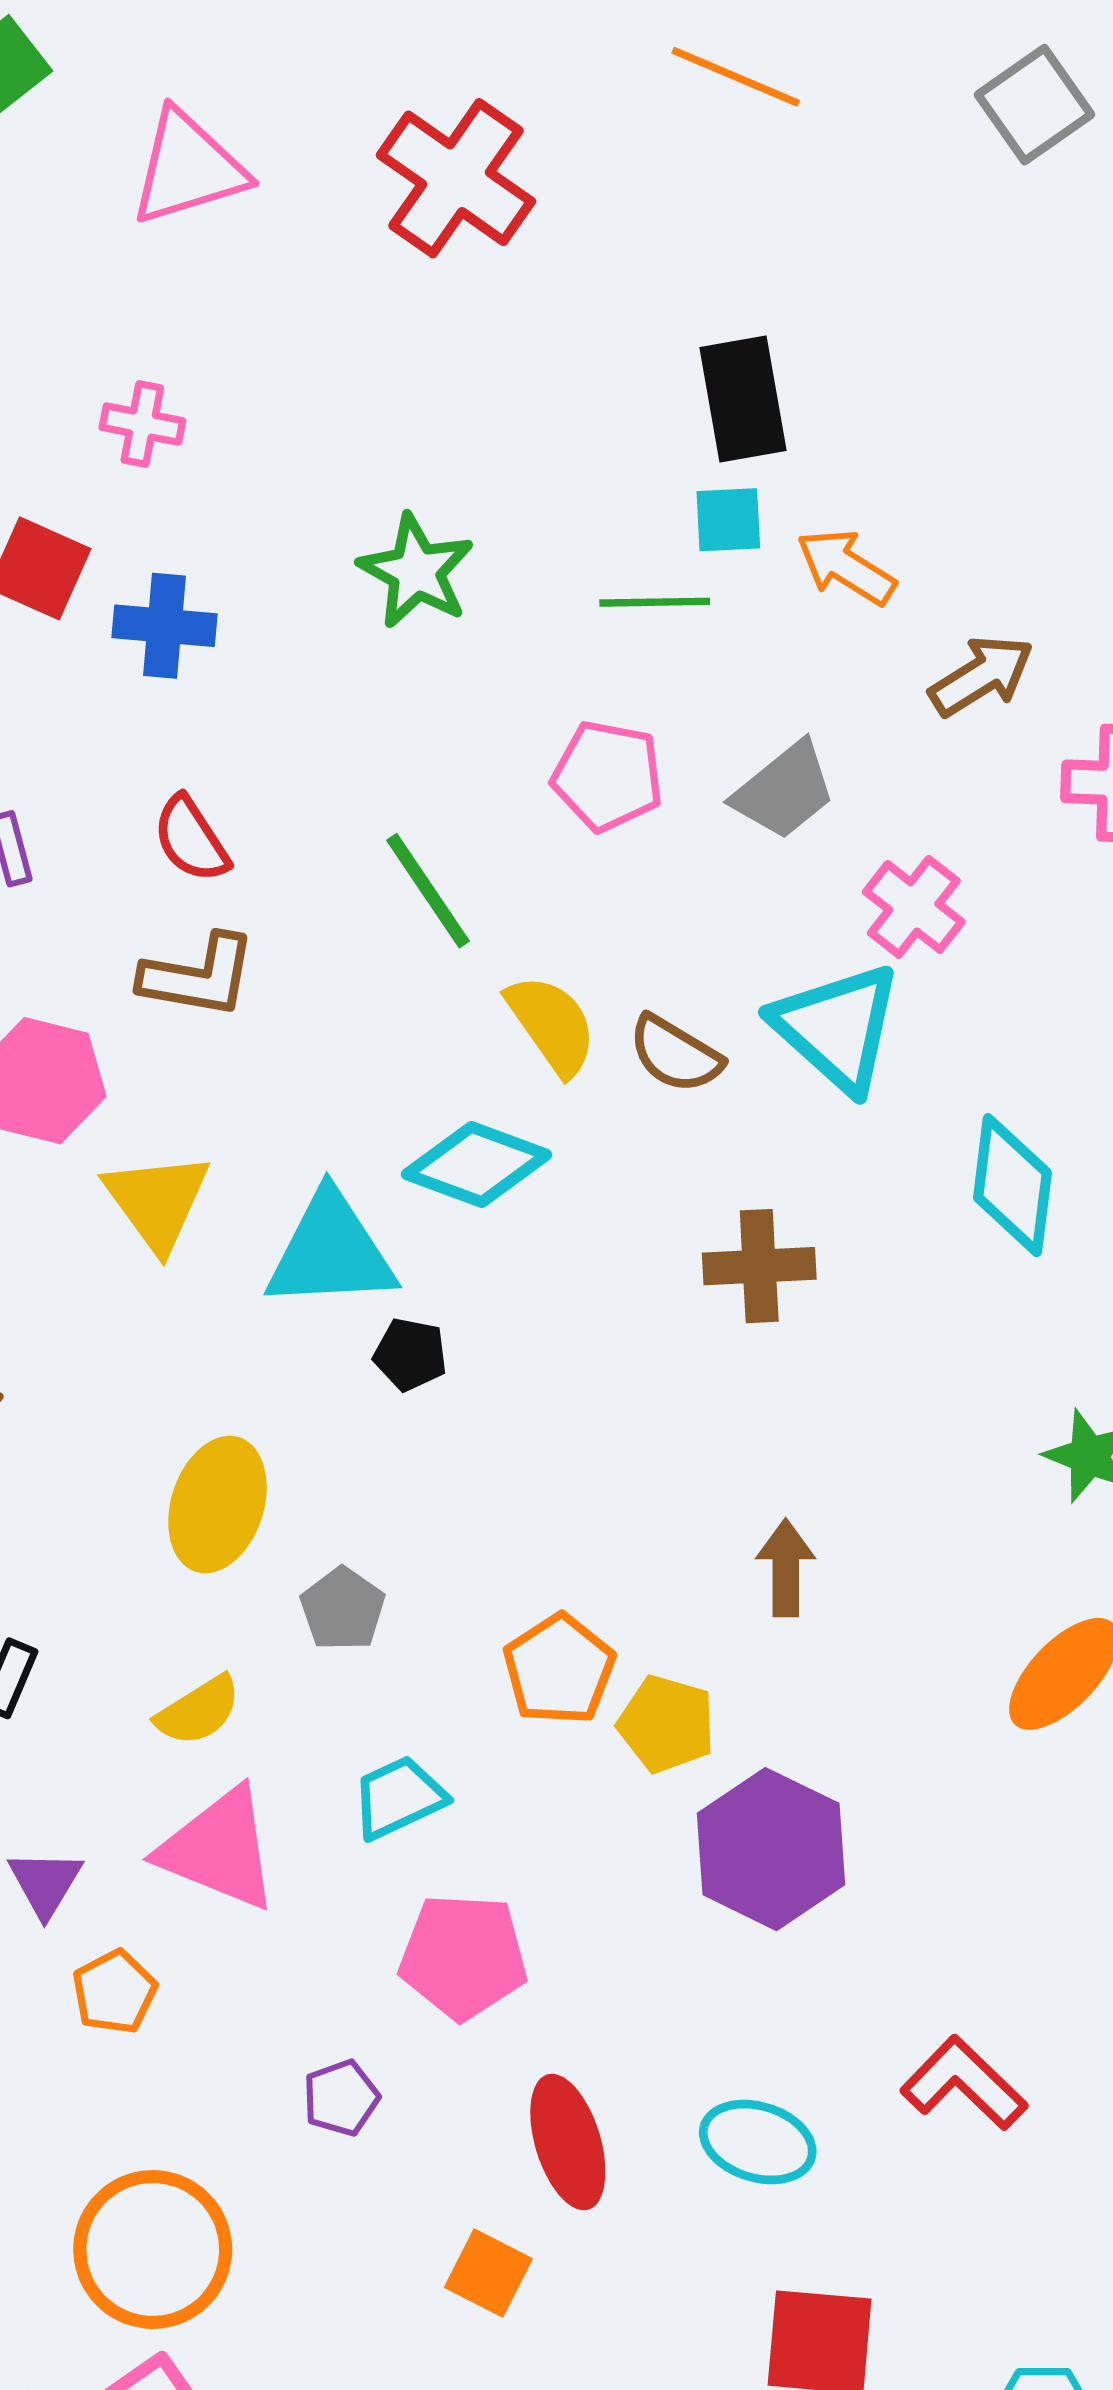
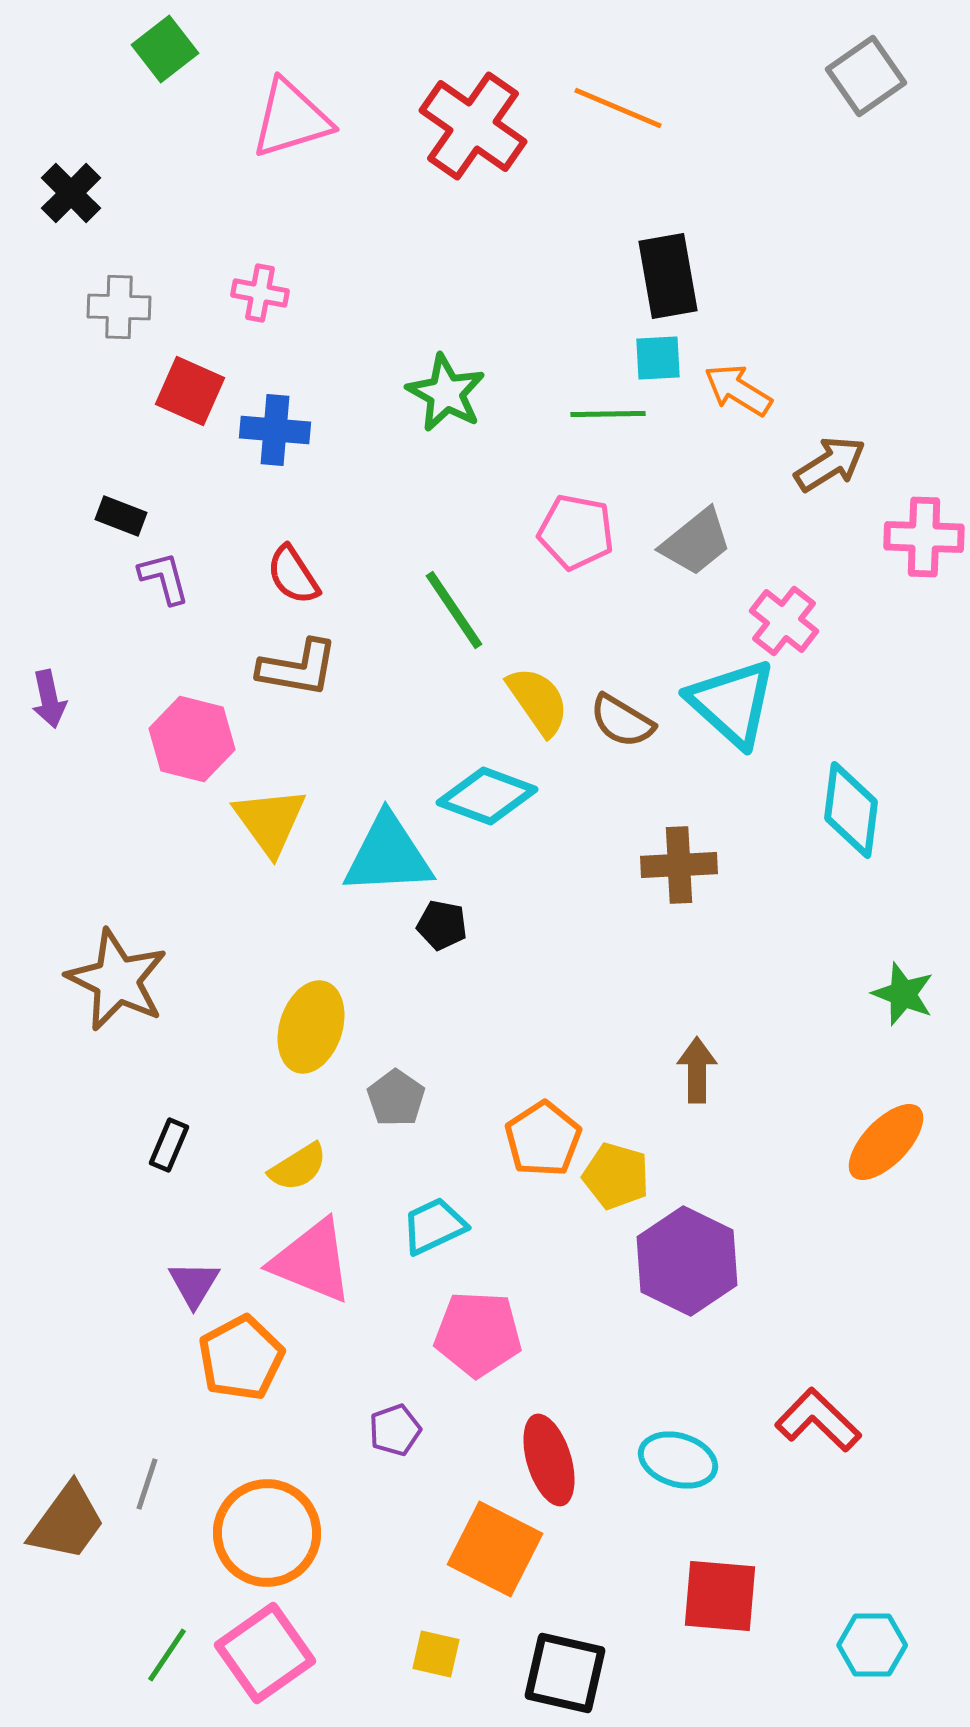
orange line: (736, 77) -> (618, 108), moved
orange pentagon: (114, 1992) -> (241, 1358), size x1.5
orange square: (488, 2273) -> (495, 1549), size x1.6

